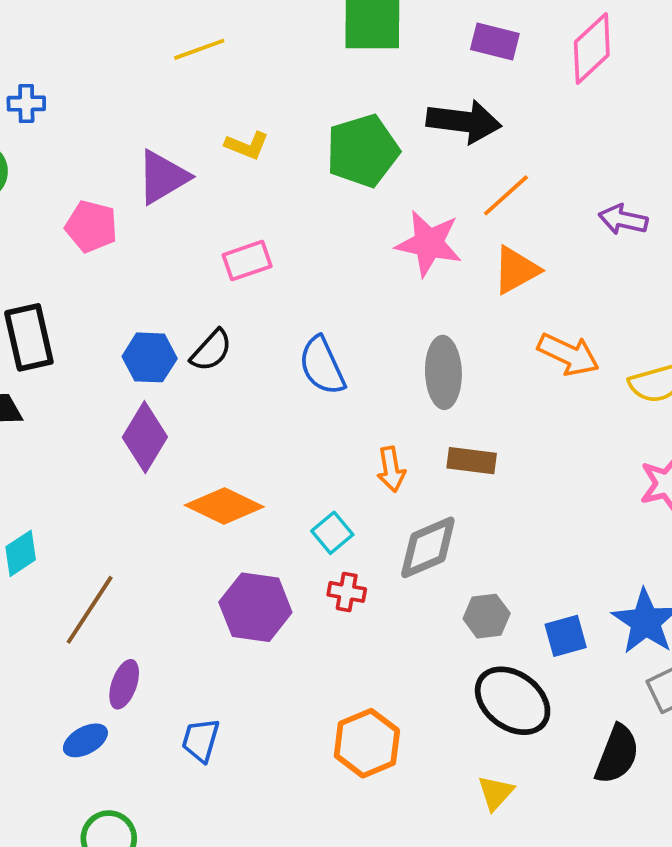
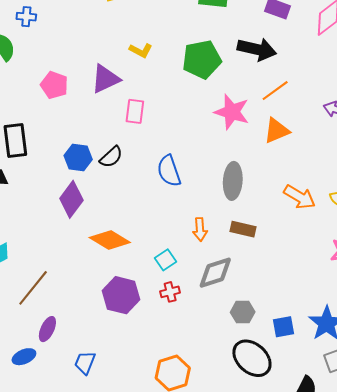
purple triangle: (163, 177) -> (105, 79), moved
pink rectangle: (247, 261) -> (135, 111), turned -70
orange arrow: (568, 354) -> (300, 197), moved
red cross: (347, 592) -> (170, 292), turned -30

